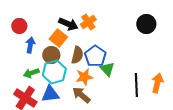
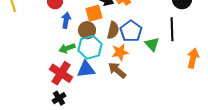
orange square: (58, 38) -> (94, 13), turned 36
green triangle: (107, 69) -> (152, 44), moved
black line: (136, 85) -> (172, 29), moved

